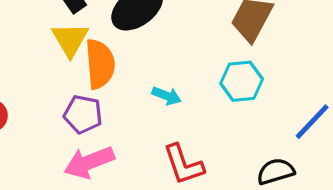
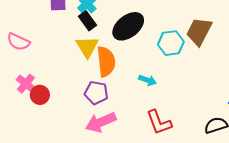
cyan hexagon: (242, 81) -> (171, 43), moved

